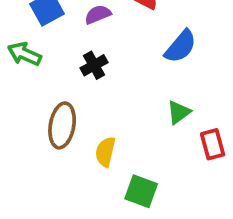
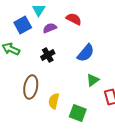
blue semicircle: (181, 46) -> (86, 53), moved
green square: (141, 191) -> (78, 113), moved

